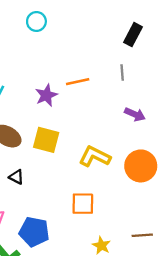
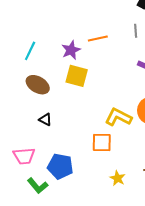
yellow square: (46, 140) -> (77, 76), moved
yellow L-shape: (95, 156) -> (118, 117), moved

